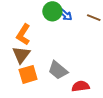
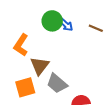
brown triangle: (21, 55) -> (40, 66), moved

